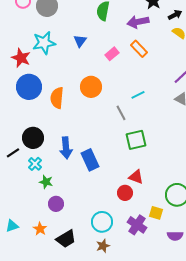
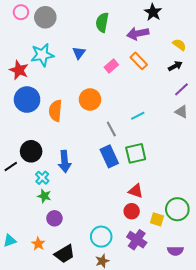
black arrow: (175, 15) -> (175, 66), moved
cyan line: (138, 95) -> (138, 116), moved
gray line: (121, 113) -> (111, 129), moved
blue rectangle: (90, 160) -> (109, 156), moved
cyan cross: (35, 164) -> (42, 178), moved
red circle: (125, 193) -> (132, 211), moved
yellow square: (156, 213) -> (157, 219), moved

